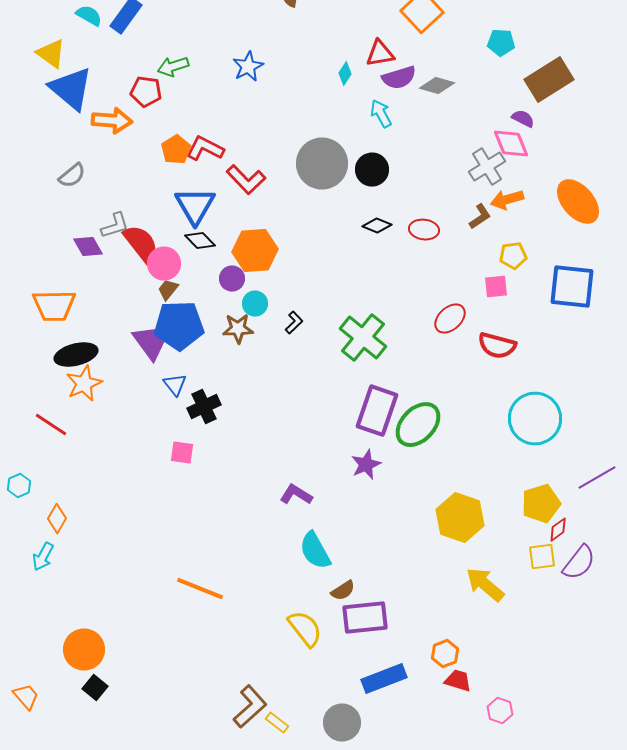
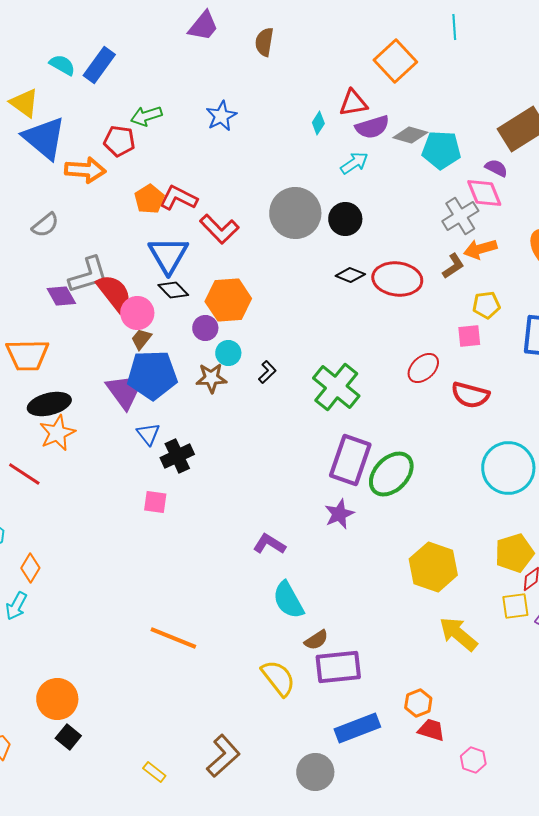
cyan pentagon: (501, 43) -> (441, 150), moved, size x1.4
cyan arrow: (381, 114) -> (354, 163), turned 84
gray L-shape: (115, 226) -> (88, 275), size x1.4
red ellipse: (424, 230) -> (397, 279), size x1.6
yellow rectangle: (277, 723) -> (154, 772), moved

